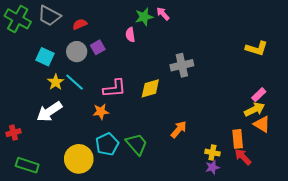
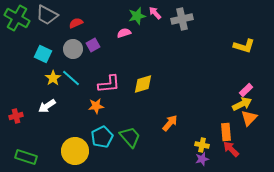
pink semicircle: (130, 35) -> (124, 33), turned 80
gray cross: (182, 65) -> (182, 19), moved
white arrow: (49, 112) -> (47, 106), size x0.7
orange triangle: (262, 124) -> (249, 118), turned 42
red cross: (14, 133) -> (16, 116), moved

